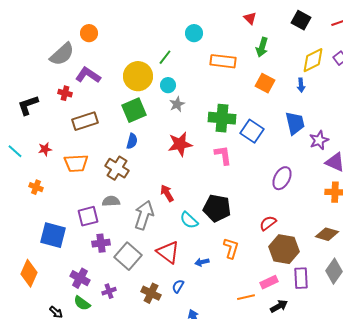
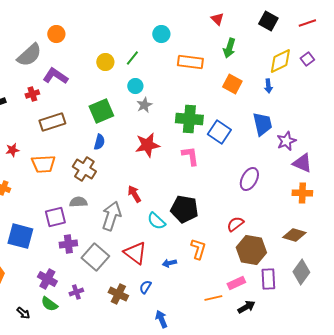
yellow circle: (138, 76) -> (105, 62), moved, size x0.6
red cross: (65, 93) -> (32, 94), turned -32

